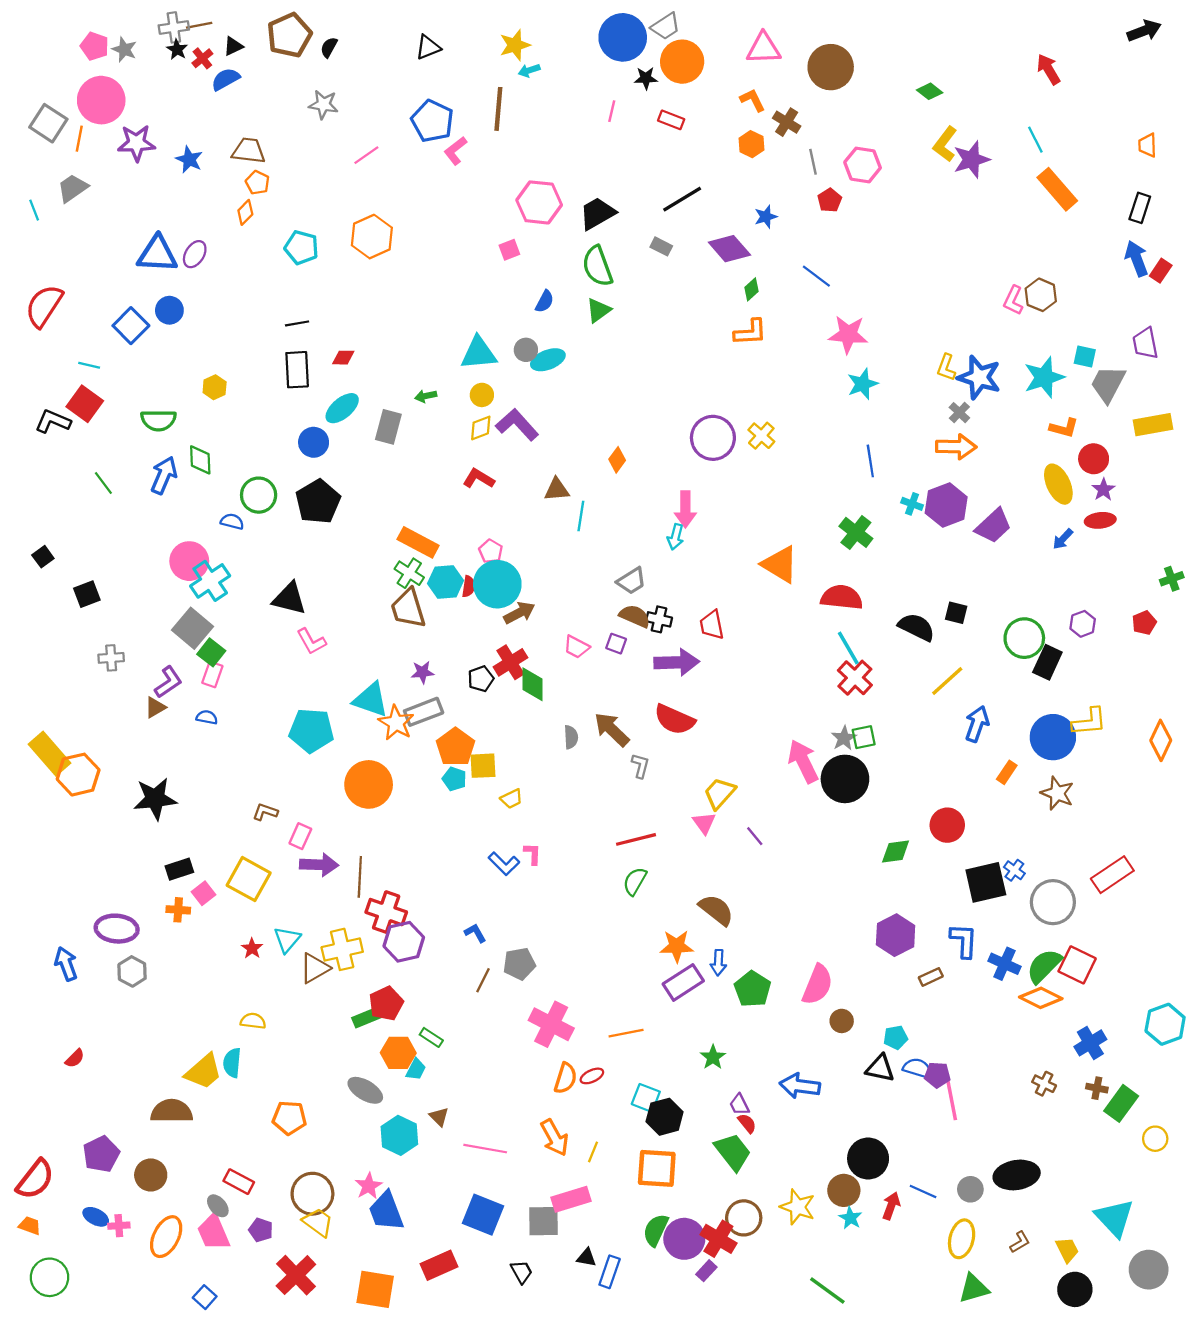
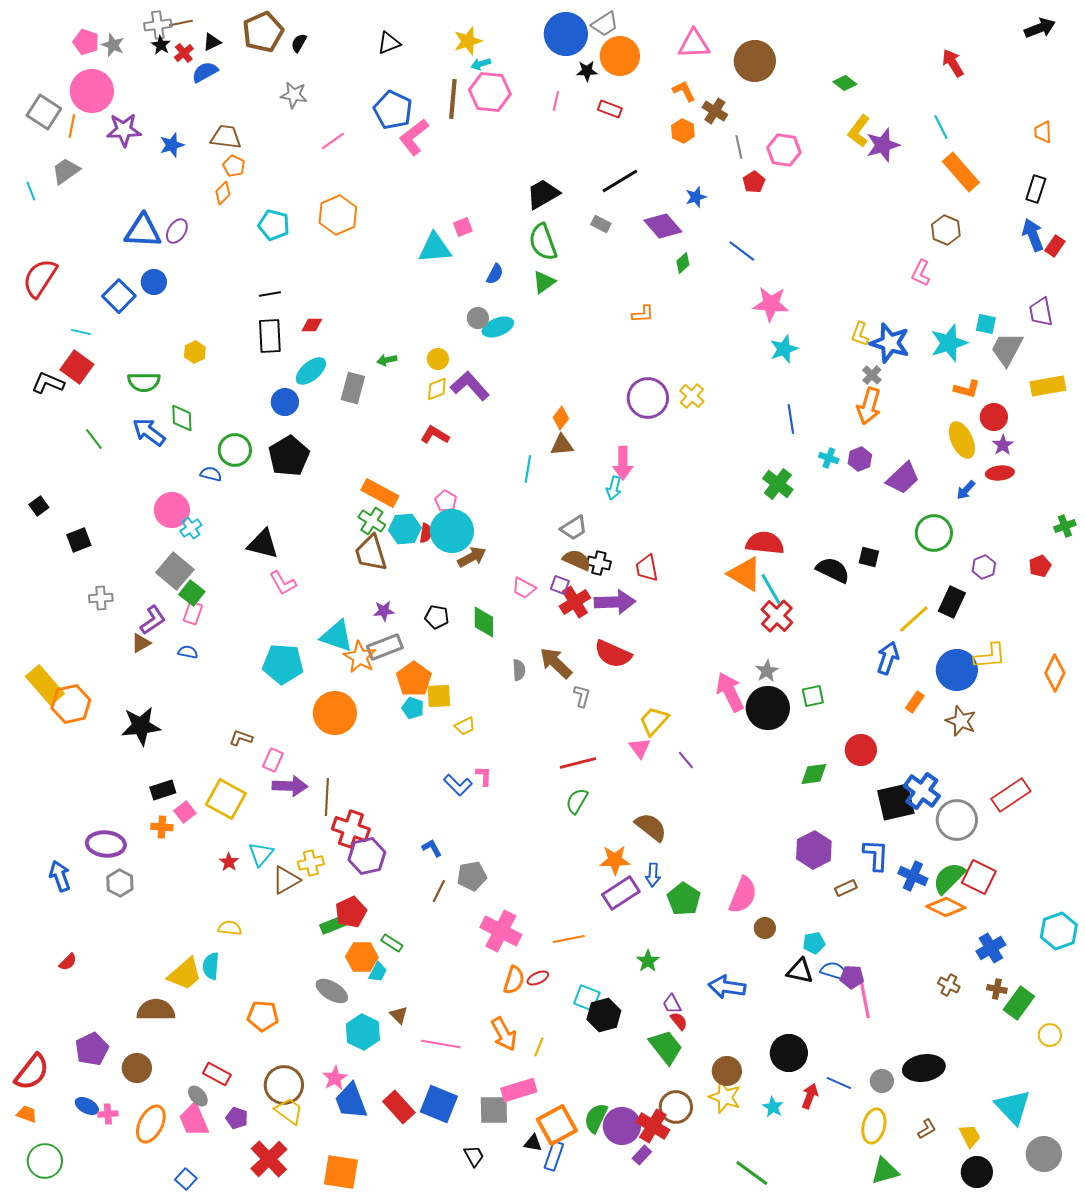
pink L-shape: (455, 151) -> (414, 137), size x1.4
blue star: (189, 160) -> (172, 145), turned 30
pink hexagon: (539, 202) -> (490, 92), moved
brown hexagon: (1041, 295) -> (946, 230), moved
orange L-shape: (750, 332) -> (643, 314), moved, size x0.7
cyan triangle: (479, 353) -> (435, 248), moved
orange arrow: (956, 447) -> (869, 406), turned 105
blue arrow: (164, 475) -> (149, 432), turned -76
brown triangle: (557, 490) -> (562, 445), moved
purple hexagon: (946, 505) -> (860, 459), size x0.6
orange triangle: (780, 564) -> (745, 574), moved
cyan cross: (210, 581) -> (191, 528), size x0.6
green circle: (1024, 638) -> (934, 533), moved
red cross: (510, 662) -> (575, 602), moved
black pentagon: (481, 679) -> (437, 617), turned 30
yellow line: (947, 681) -> (914, 619), moved
green square: (864, 737) -> (813, 696), moved
blue cross: (1014, 870) -> (922, 791), size x1.8
yellow cross: (342, 949) -> (311, 863), size x0.7
orange square: (657, 1168) -> (557, 1125), moved, turned -33
brown circle: (844, 1190) -> (727, 1071), moved
red rectangle: (439, 1265) -> (399, 1107), moved, turned 72

